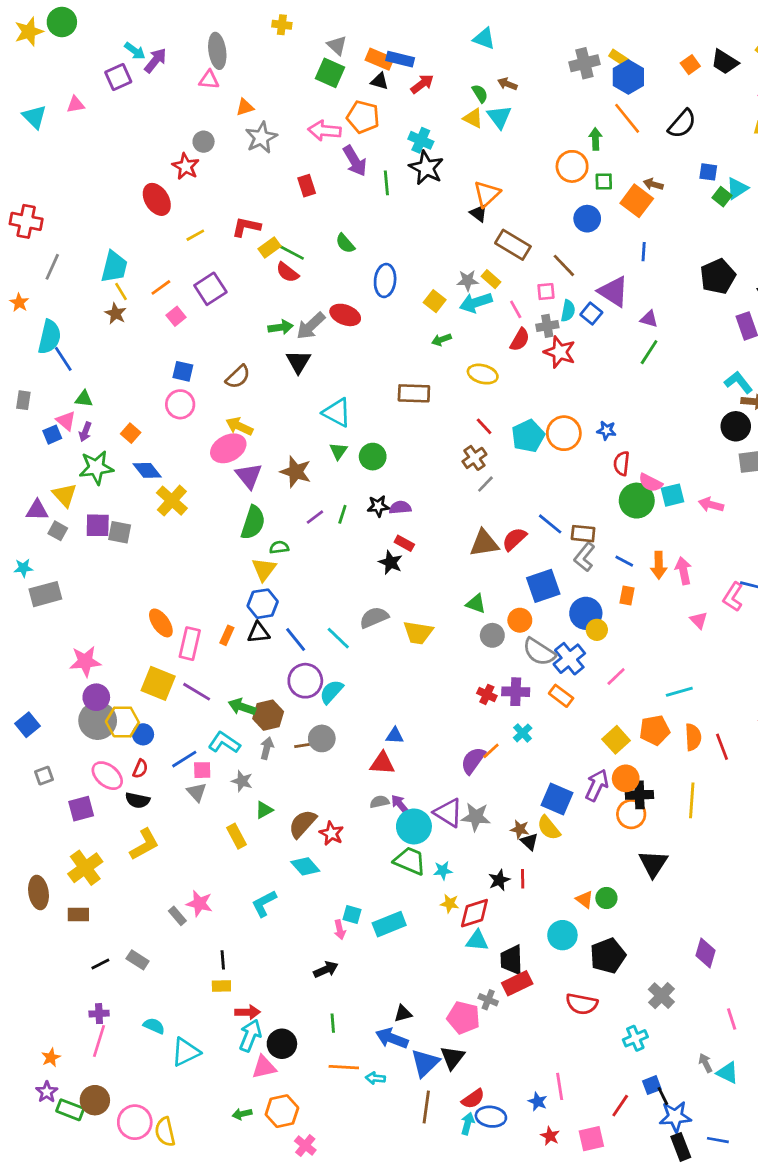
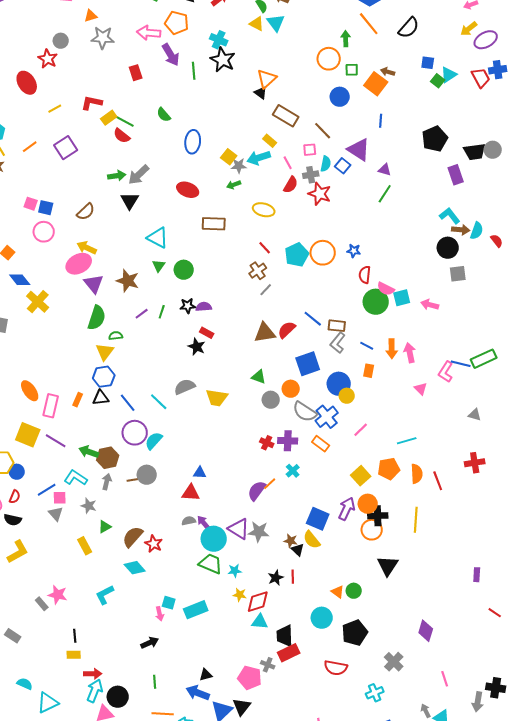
gray star: (261, 138) -> (103, 38), turned 30
gray star: (468, 281) -> (239, 166), moved
red ellipse: (345, 315) -> (188, 190), moved
pink square: (176, 316) -> (31, 204), moved, turned -32

